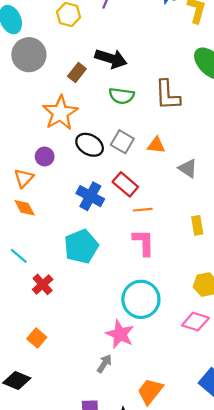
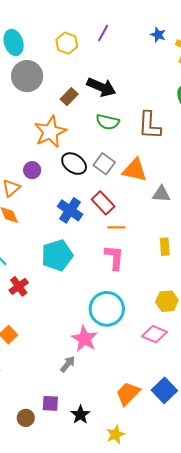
orange triangle: (156, 145) -> (135, 170), size x1.5
gray triangle: (188, 168) -> (161, 194), turned -36
orange trapezoid: (150, 391) -> (128, 394), moved

